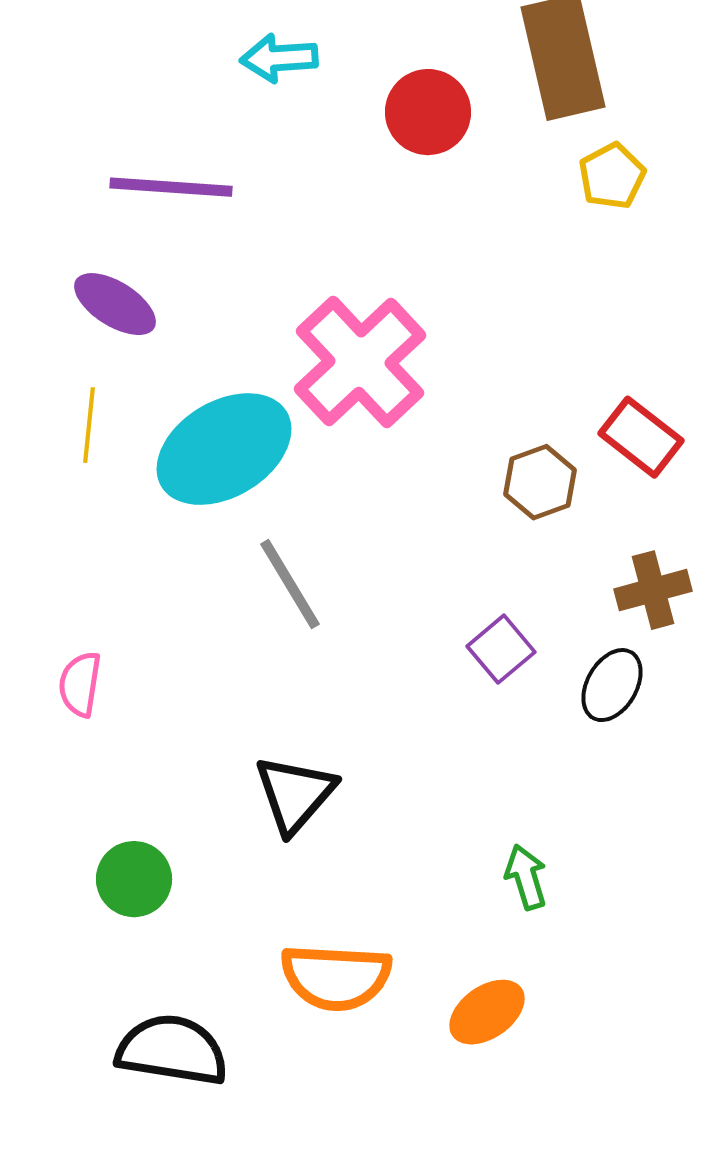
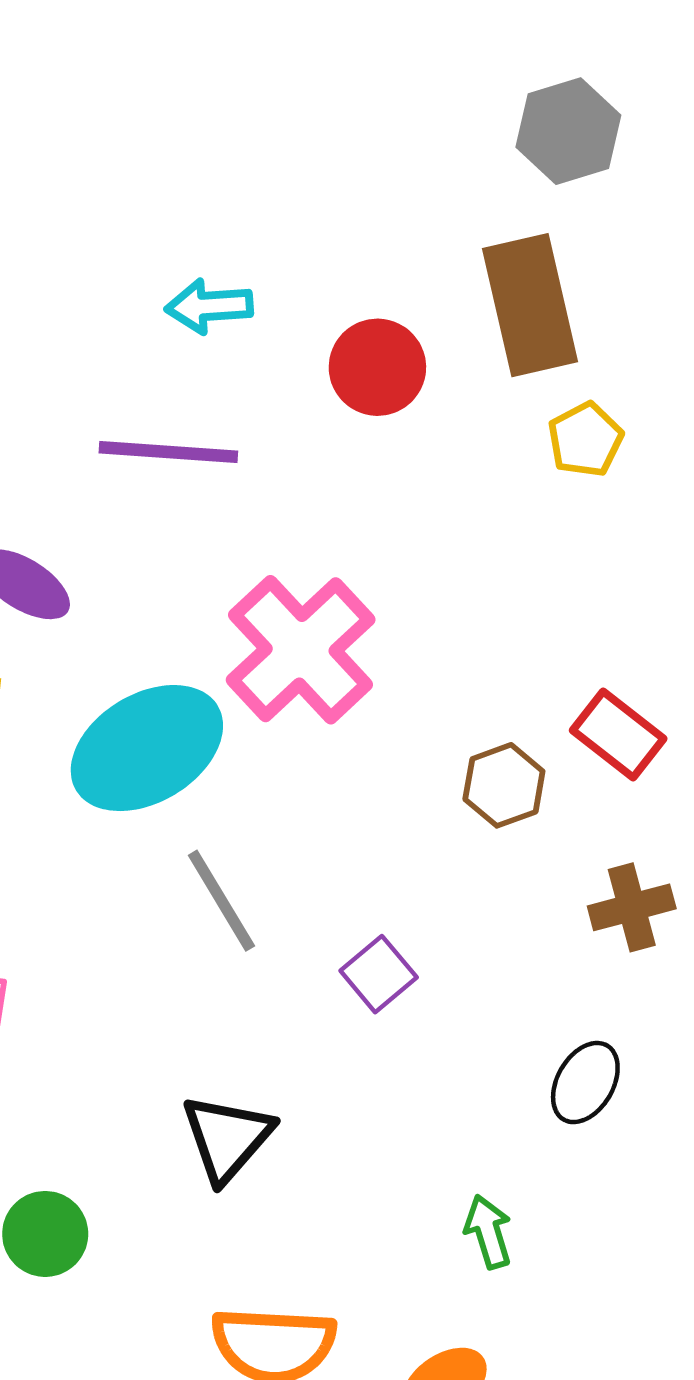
purple line: (171, 187) -> (168, 452), moved
purple square: (501, 649) -> (379, 974), moved
black ellipse: (612, 685) -> (585, 1083), moved

